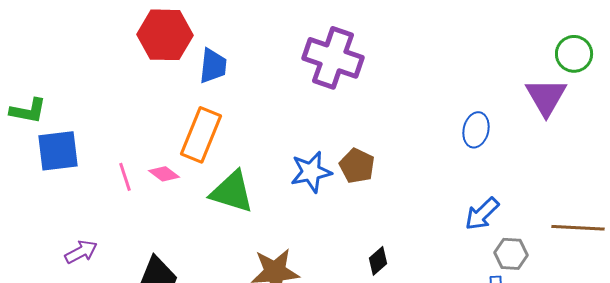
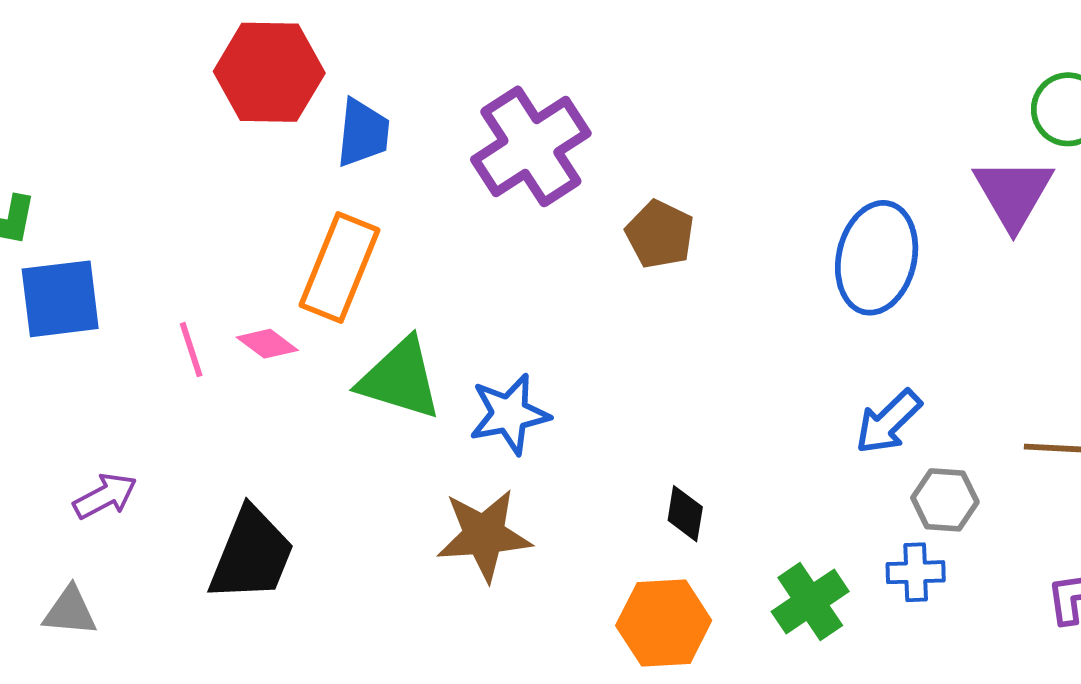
purple cross: (333, 58) -> (531, 146), moved, turned 38
blue ellipse: (476, 130) -> (877, 258), size x1.6
brown pentagon: (357, 166) -> (660, 234), moved
blue star: (311, 172) -> (509, 414), moved
black diamond: (378, 261) -> (685, 514), turned -40

